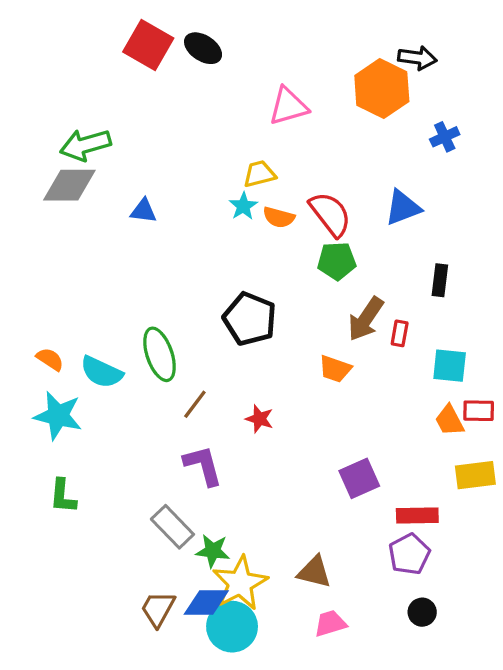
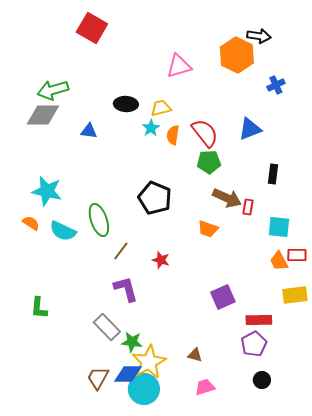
black ellipse: (203, 48) -> (126, 104), moved, turned -30
orange semicircle: (279, 217) -> (173, 135), turned 84
brown arrow: (366, 319) -> (227, 198), turned -100
cyan star: (58, 416) -> (47, 191), moved
brown triangle: (314, 572) -> (195, 355), size x0.7

